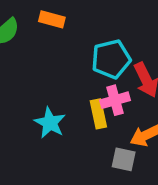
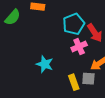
yellow rectangle: (98, 114) -> (74, 82), moved

